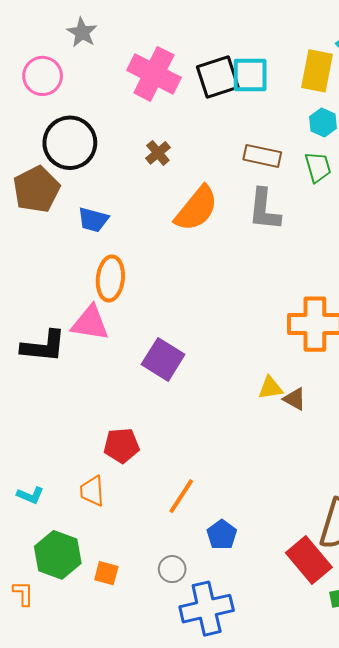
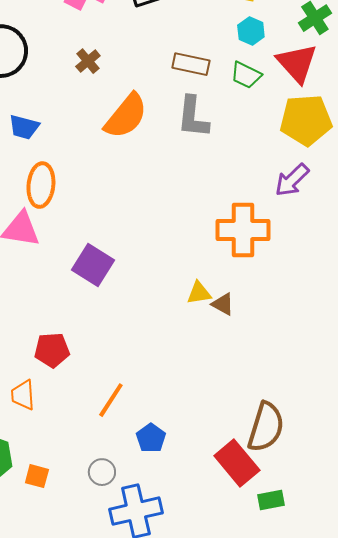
green trapezoid: (318, 167) -> (246, 75), turned 132

